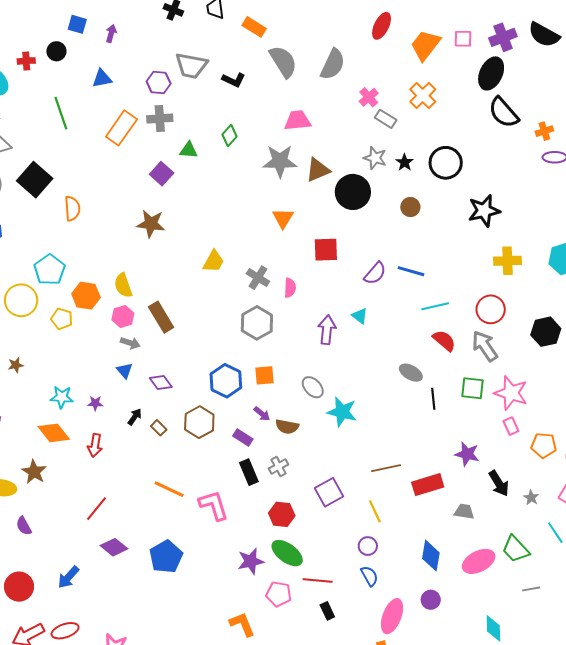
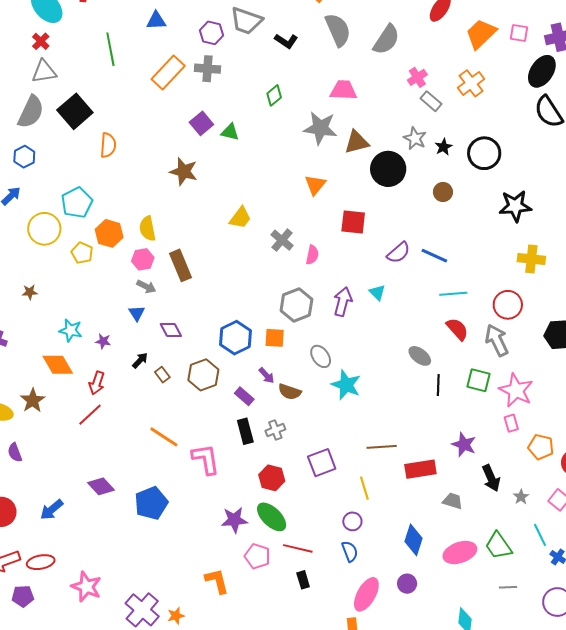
green triangle: (189, 150) -> (230, 132), moved
gray hexagon: (257, 323) -> (296, 305), moved
red line: (96, 509) -> (90, 415), moved

